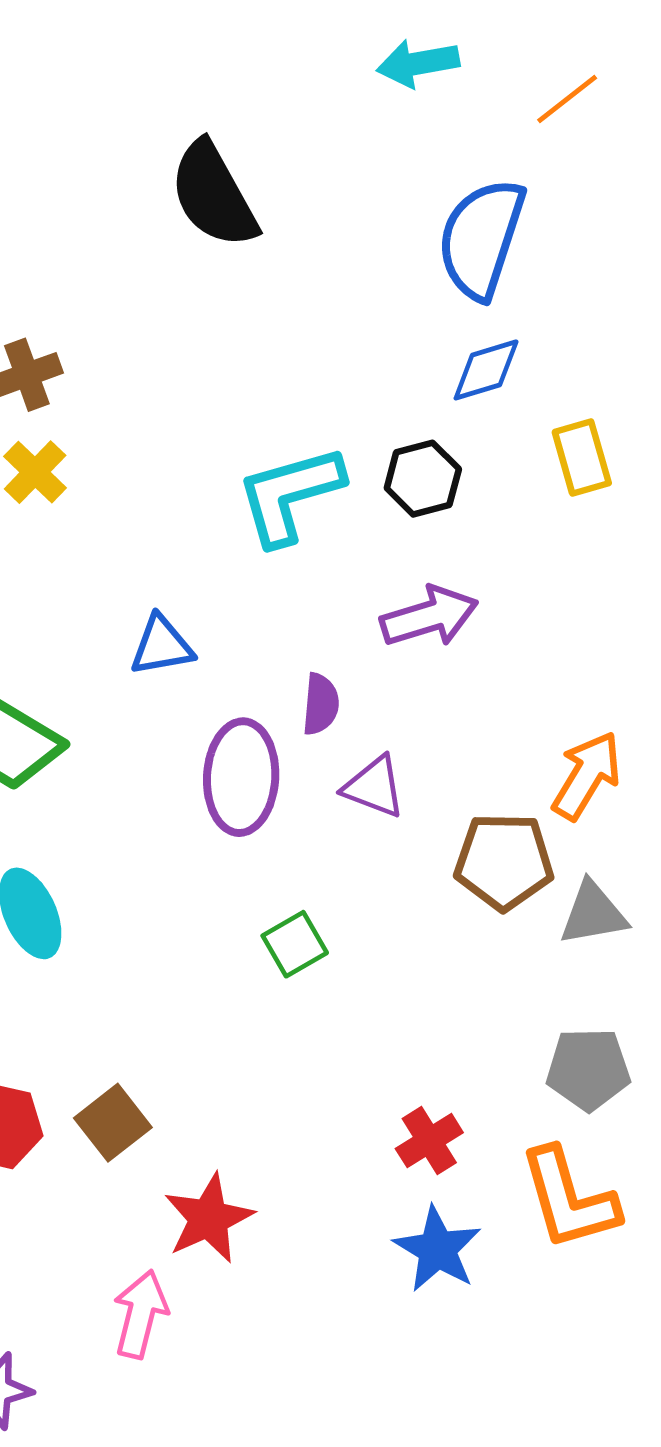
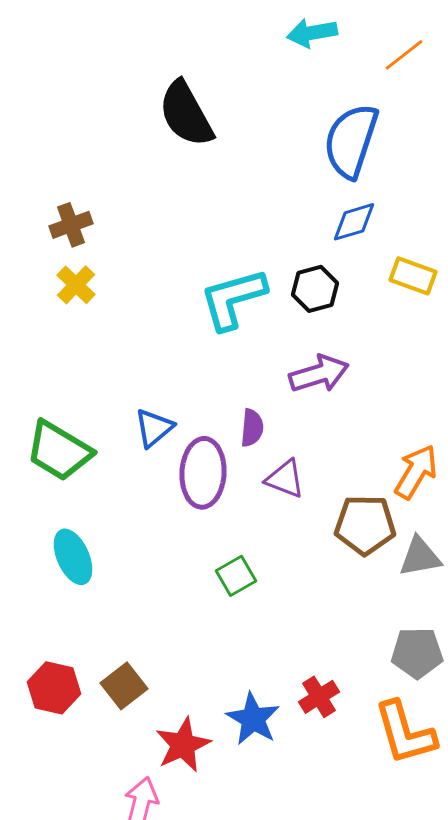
yellow rectangle: (582, 458) -> (413, 276), turned -54
blue triangle: (162, 646) -> (154, 428), moved, turned -30
blue star: (437, 1249) -> (253, 719), moved

